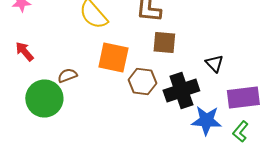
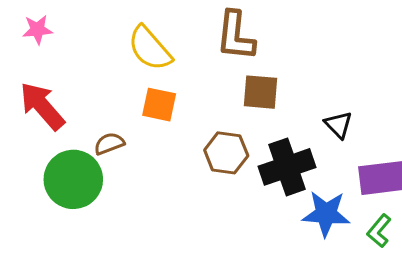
red arrow: (24, 52) -> (42, 106), size x1.6
orange square: (113, 58) -> (159, 105), moved, size x0.7

